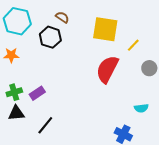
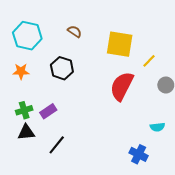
black hexagon: (50, 37) -> (62, 68), moved

